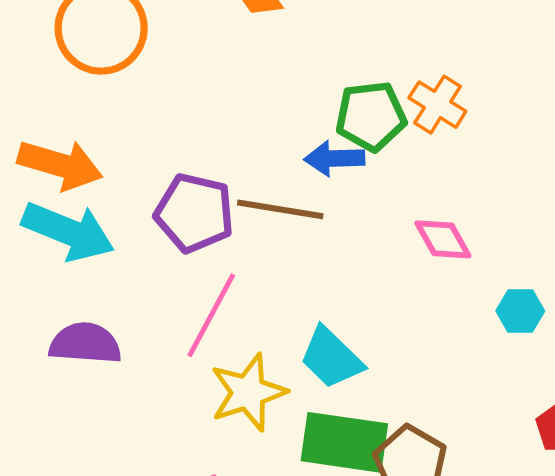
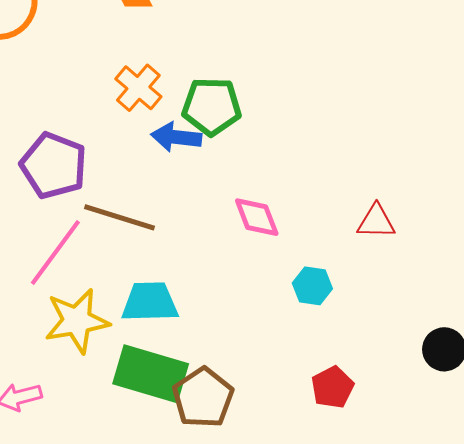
orange cross: (437, 105) -> (138, 88), moved
brown line: (280, 209) -> (119, 217), moved
cyan trapezoid: (331, 358) -> (150, 302), turned 126

